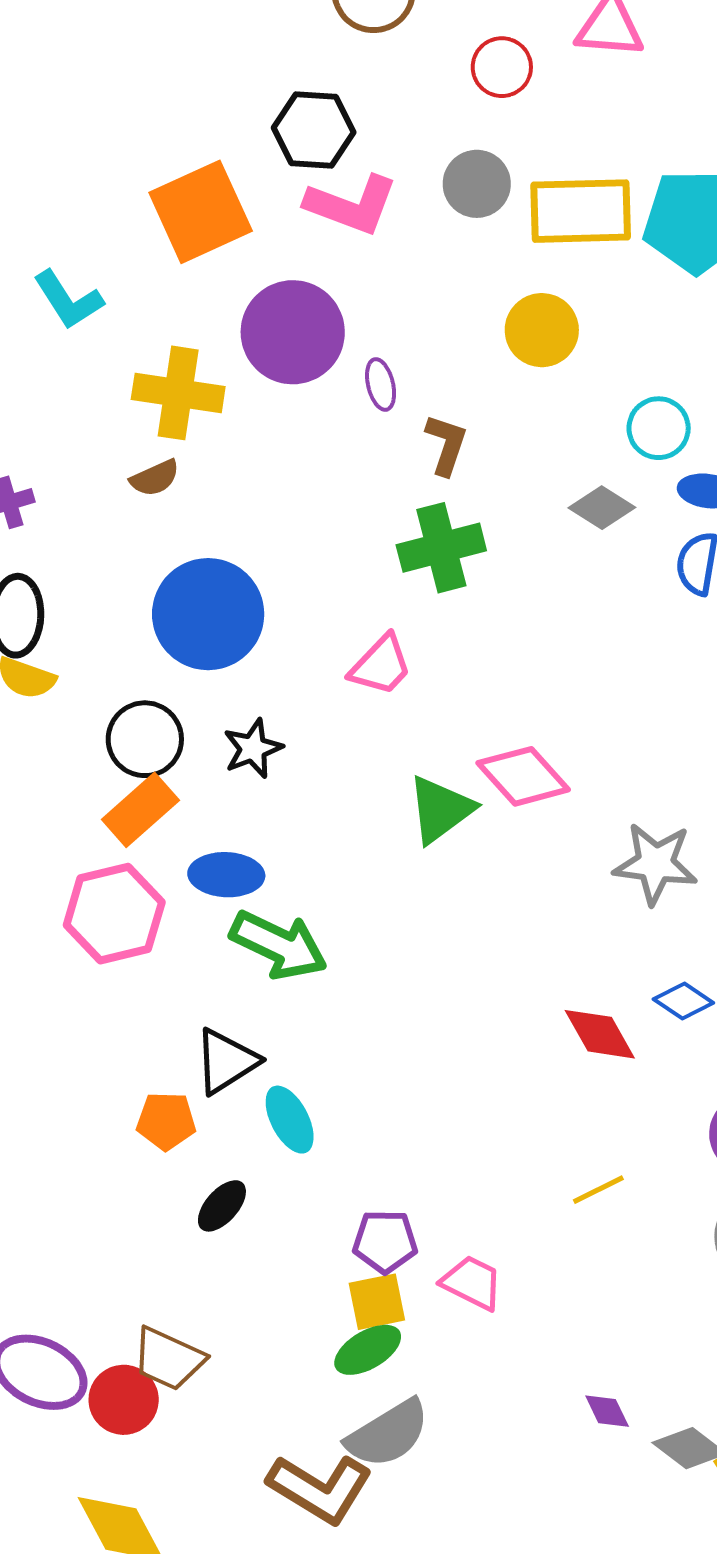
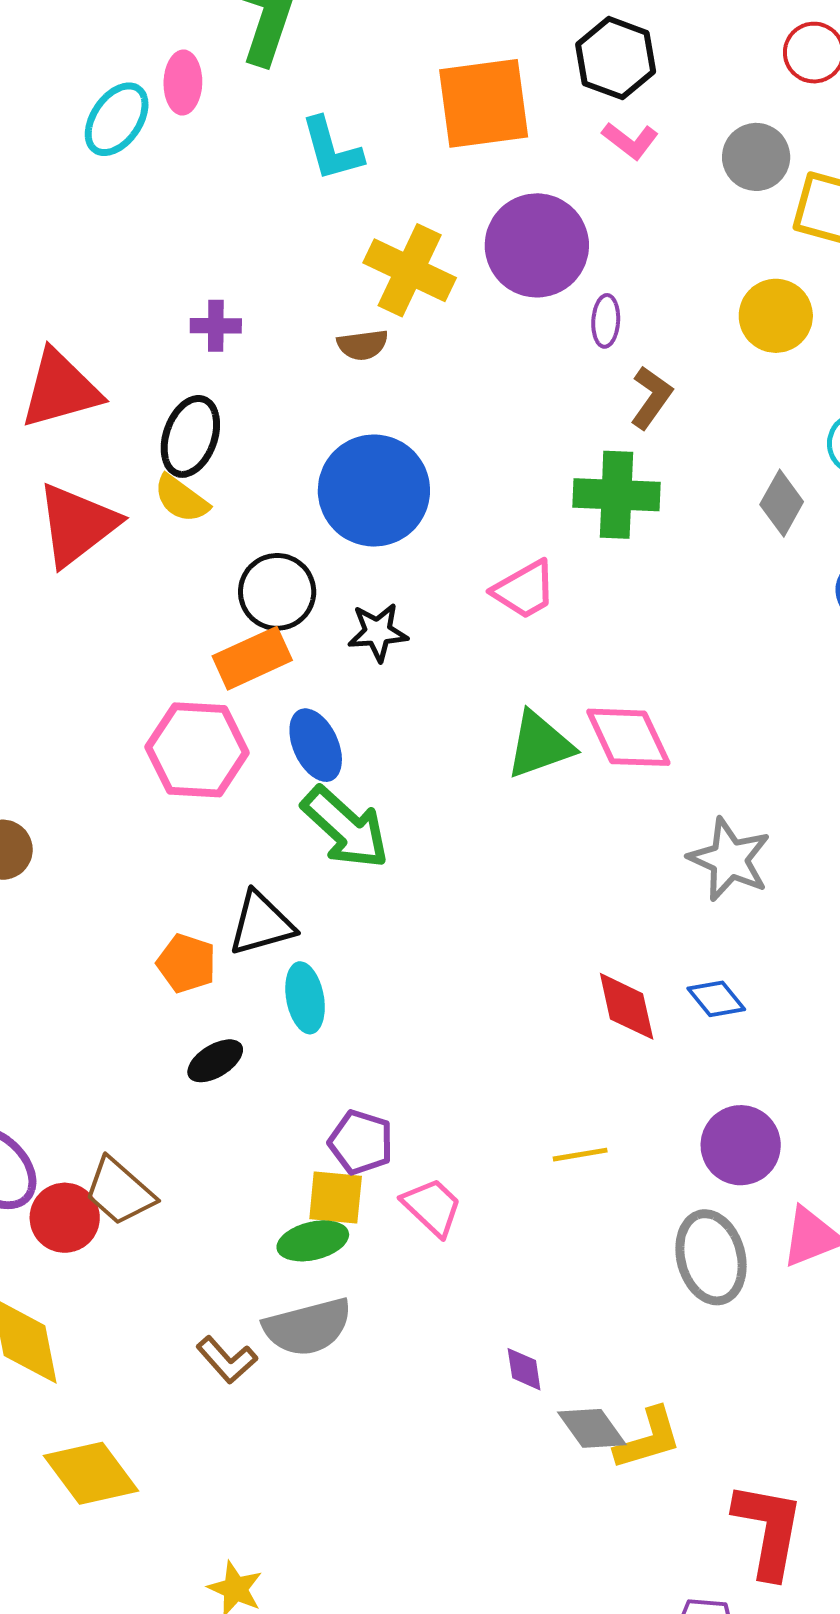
pink L-shape: (351, 205) -> (630, 141), size x0.6
gray diamond: (602, 508) -> (782, 503), turned 70
blue ellipse: (226, 875) -> (316, 745), turned 46
brown L-shape: (320, 1489) -> (227, 1360), size x0.6

